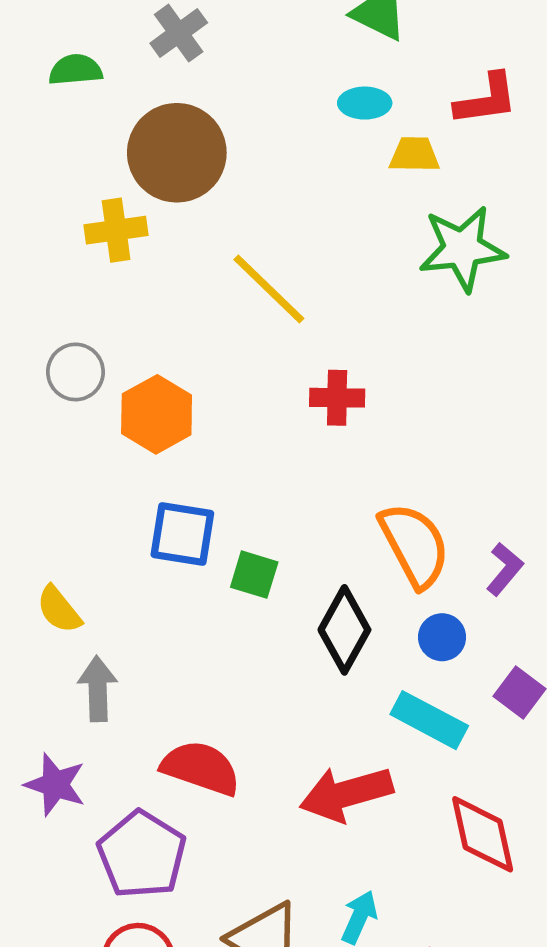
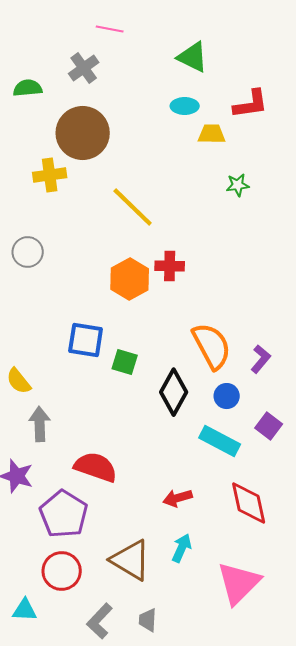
green star: (462, 249) -> (238, 185), size x0.5
orange hexagon: (157, 414) -> (130, 279), moved
red arrow: (346, 794) -> (178, 498), moved, size x0.6

